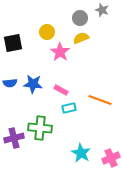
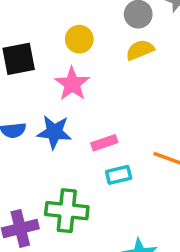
pink star: (60, 52) -> (72, 84), moved
pink rectangle: (61, 90) -> (104, 143), turned -48

